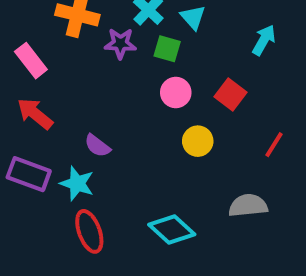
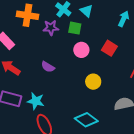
yellow circle: (198, 141) -> (93, 82), moved
purple semicircle: (97, 146) -> (48, 67), moved

